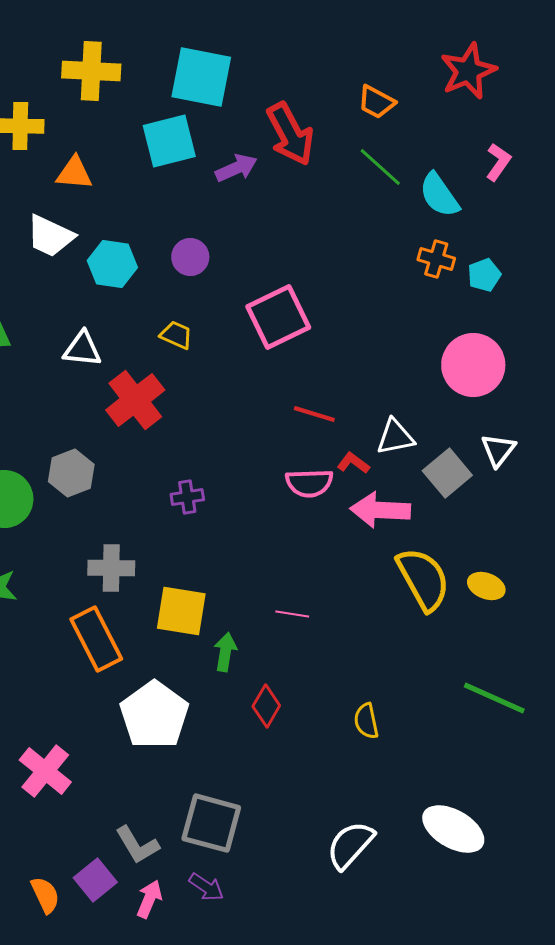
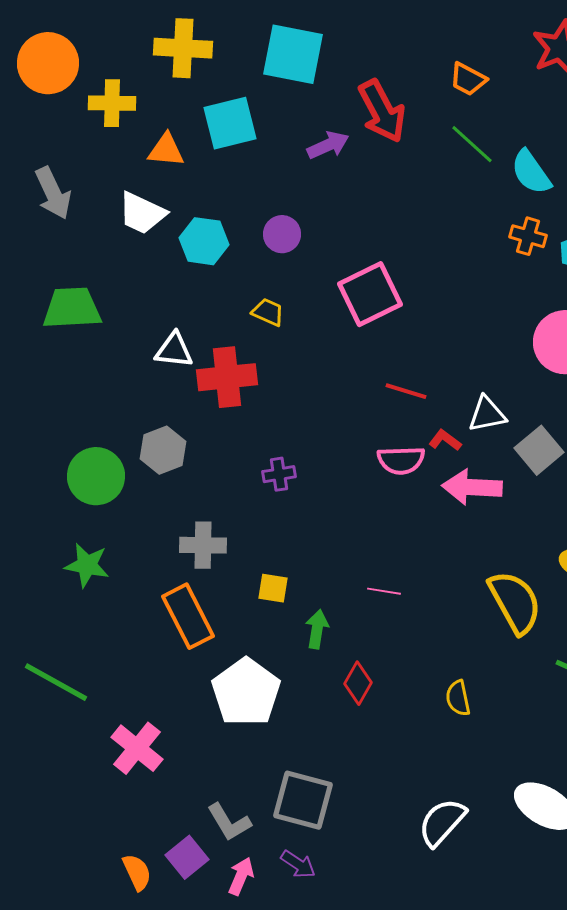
cyan square: (169, 141) -> (230, 123), moved
white triangle: (82, 349) -> (174, 350), moved
red cross: (135, 400) -> (227, 377), turned 32
yellow semicircle: (423, 579) -> (515, 602), moved
yellow square: (181, 611) -> (273, 588), size x0.6

